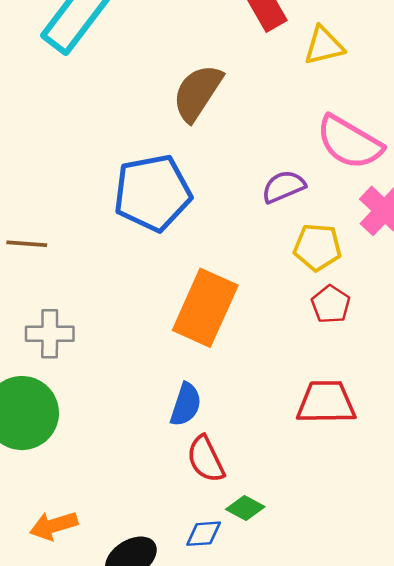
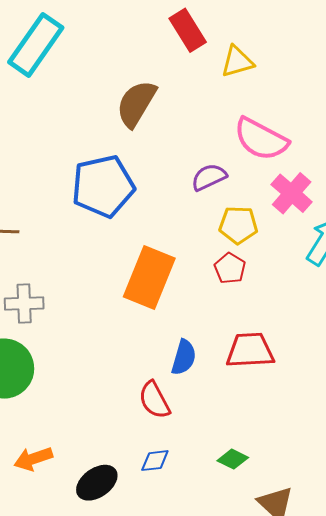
red pentagon: (331, 304) -> (230, 268), moved
blue semicircle: (186, 405) -> (184, 357), moved
green diamond: (245, 508) -> (233, 459), moved

